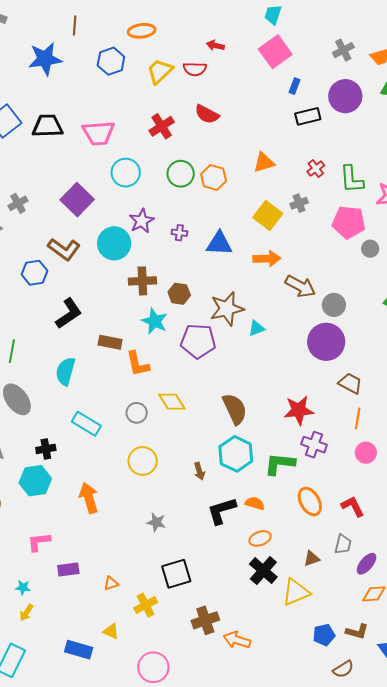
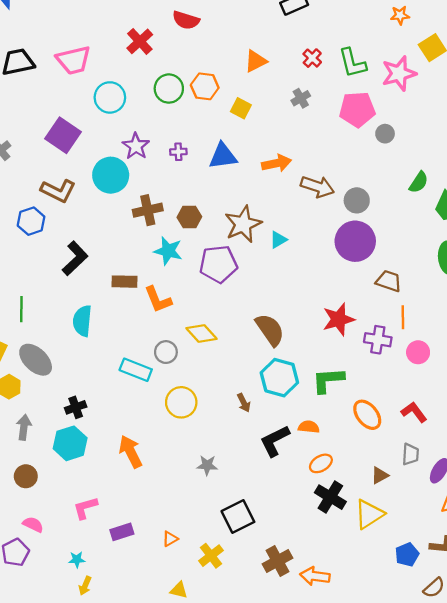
yellow square: (268, 216) -> (241, 108), moved, size x0.7
cyan rectangle: (86, 424) -> (136, 370), moved
purple cross: (314, 445) -> (378, 340), moved

